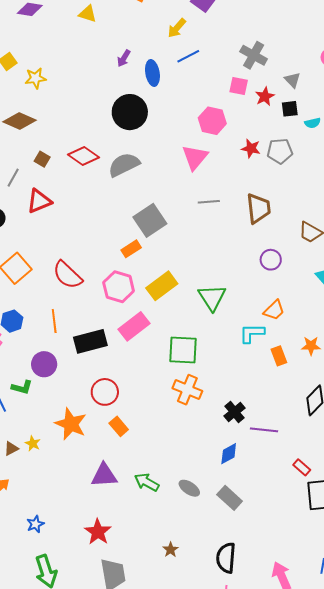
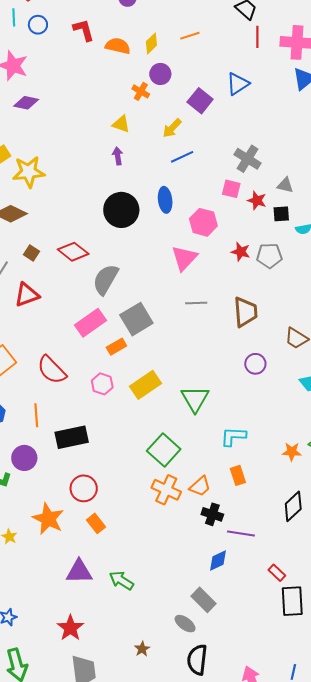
yellow triangle: (88, 14) -> (121, 124), moved
purple arrow: (124, 58) -> (118, 156), turned 138
blue ellipse: (152, 73) -> (165, 200), moved
yellow star: (35, 78) -> (29, 172), size x1.5
gray triangle: (292, 80) -> (285, 185), turned -36
red star: (265, 96) -> (257, 200), turned -30
gray semicircle: (124, 165) -> (106, 279), moved, turned -36
pink hexagon: (119, 287) -> (102, 384), size x0.7
orange trapezoid: (274, 310) -> (200, 486), moved
pink rectangle: (134, 326) -> (91, 323), moved
green square: (183, 350) -> (164, 450), turned 36
orange rectangle: (279, 356) -> (238, 475), moved
black cross: (235, 412) -> (212, 514), turned -35
blue diamond: (229, 454) -> (218, 561), moved
gray ellipse: (189, 488) -> (185, 624), moved

